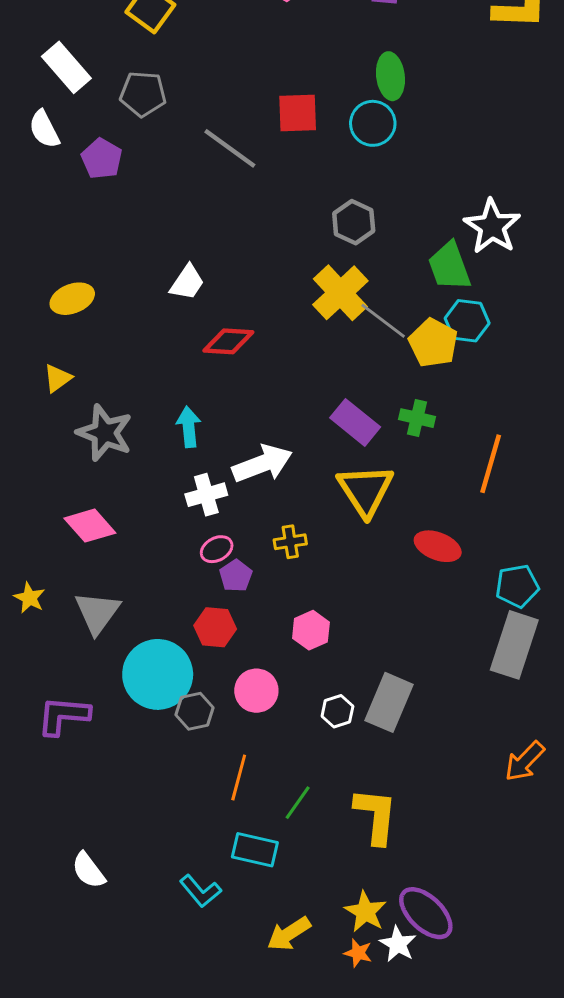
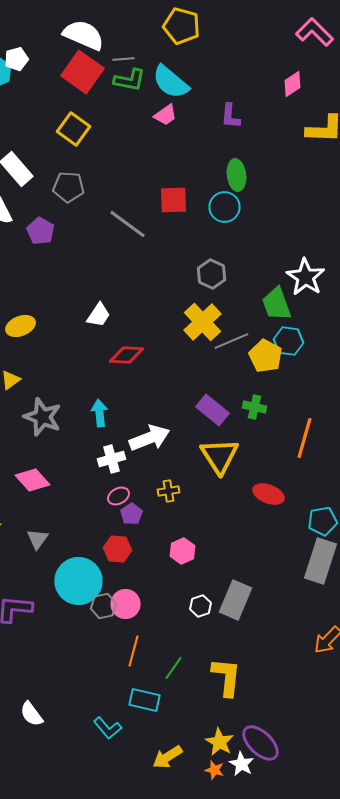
gray line: (383, 321) -> (232, 341), turned -60
gray triangle: (97, 613) -> (38, 539), size x0.7
pink circle: (256, 691) -> (126, 604), moved

